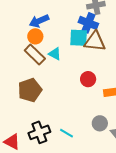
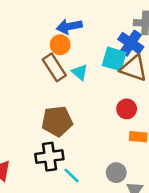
red circle: (88, 79) -> (127, 109), moved
brown pentagon: (30, 90) -> (57, 121), moved
black cross: (39, 132) -> (49, 157), moved

